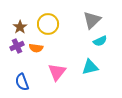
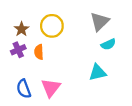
orange semicircle: (36, 48) -> (39, 52), turned 80
pink triangle: (57, 72) -> (51, 88), moved

